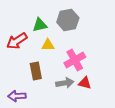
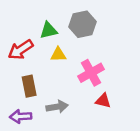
brown rectangle: (36, 71) -> (29, 86), moved
gray arrow: (65, 83) -> (57, 107), moved

